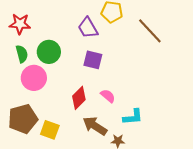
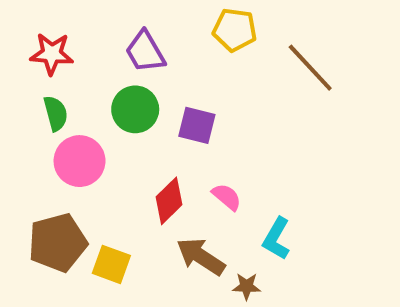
purple trapezoid: (88, 28) -> (145, 52), moved
green circle: (49, 52) -> (135, 109), moved
cyan L-shape: (133, 117) -> (276, 239), turned 125

